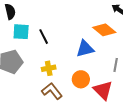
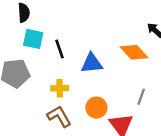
blue triangle: (85, 49) -> (92, 63), moved

